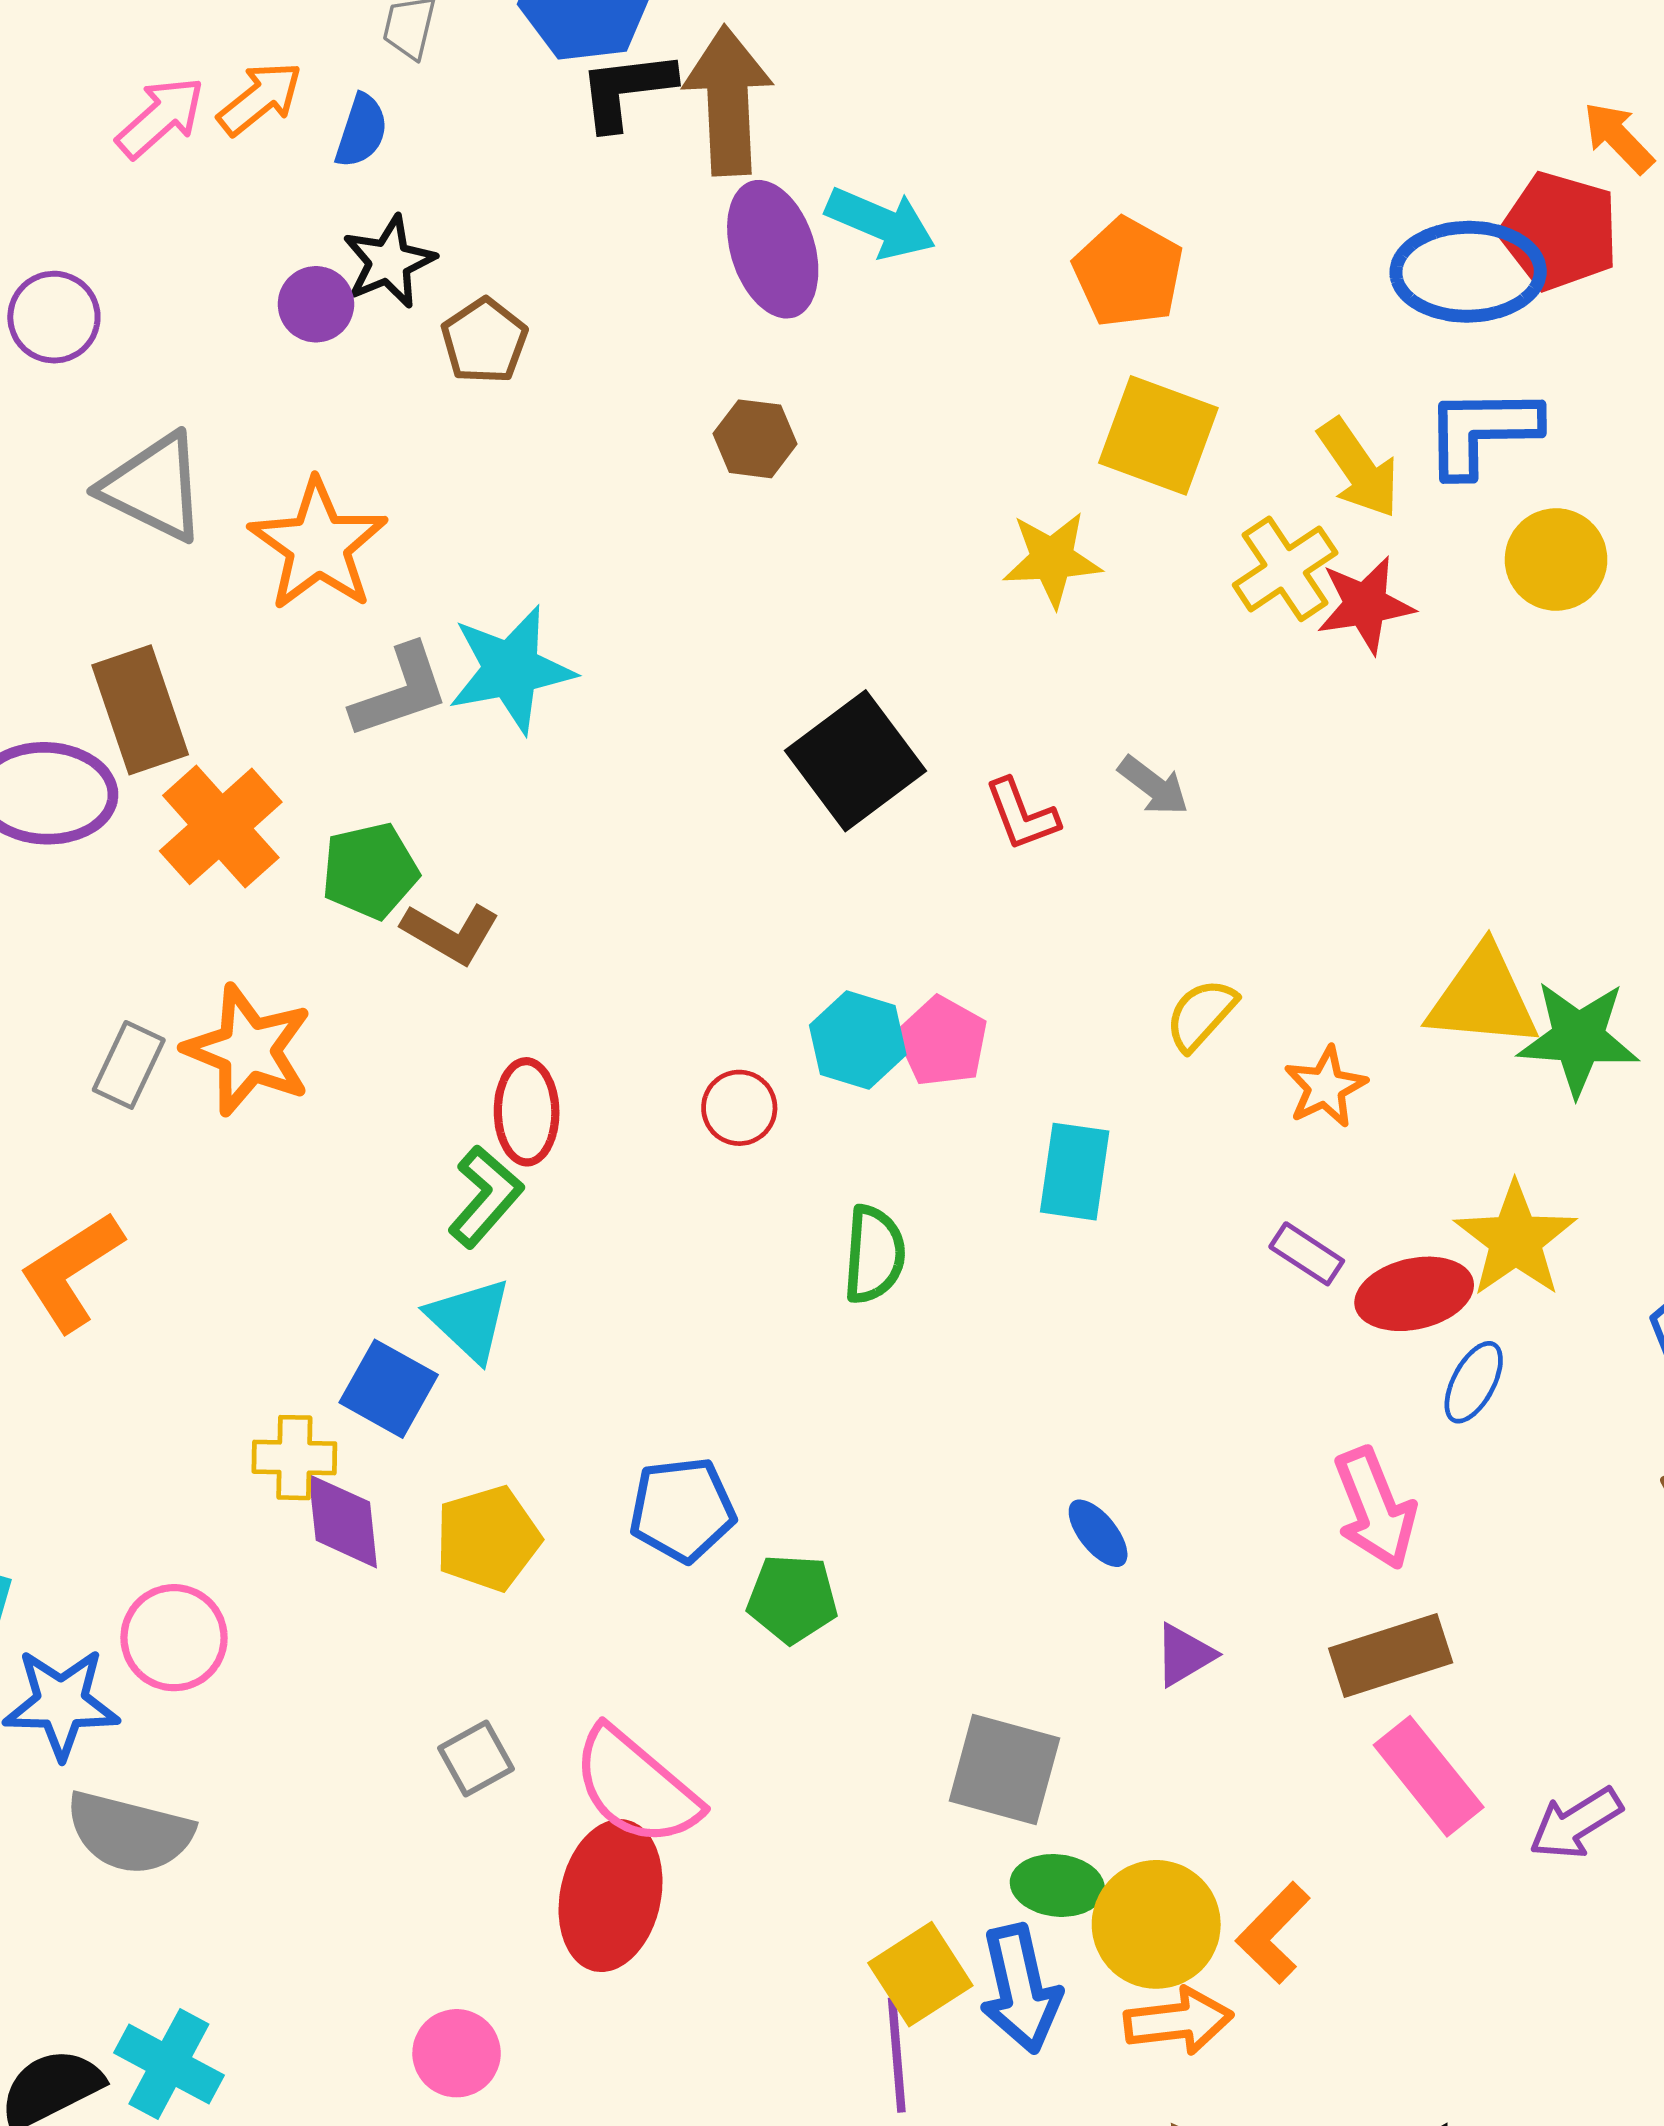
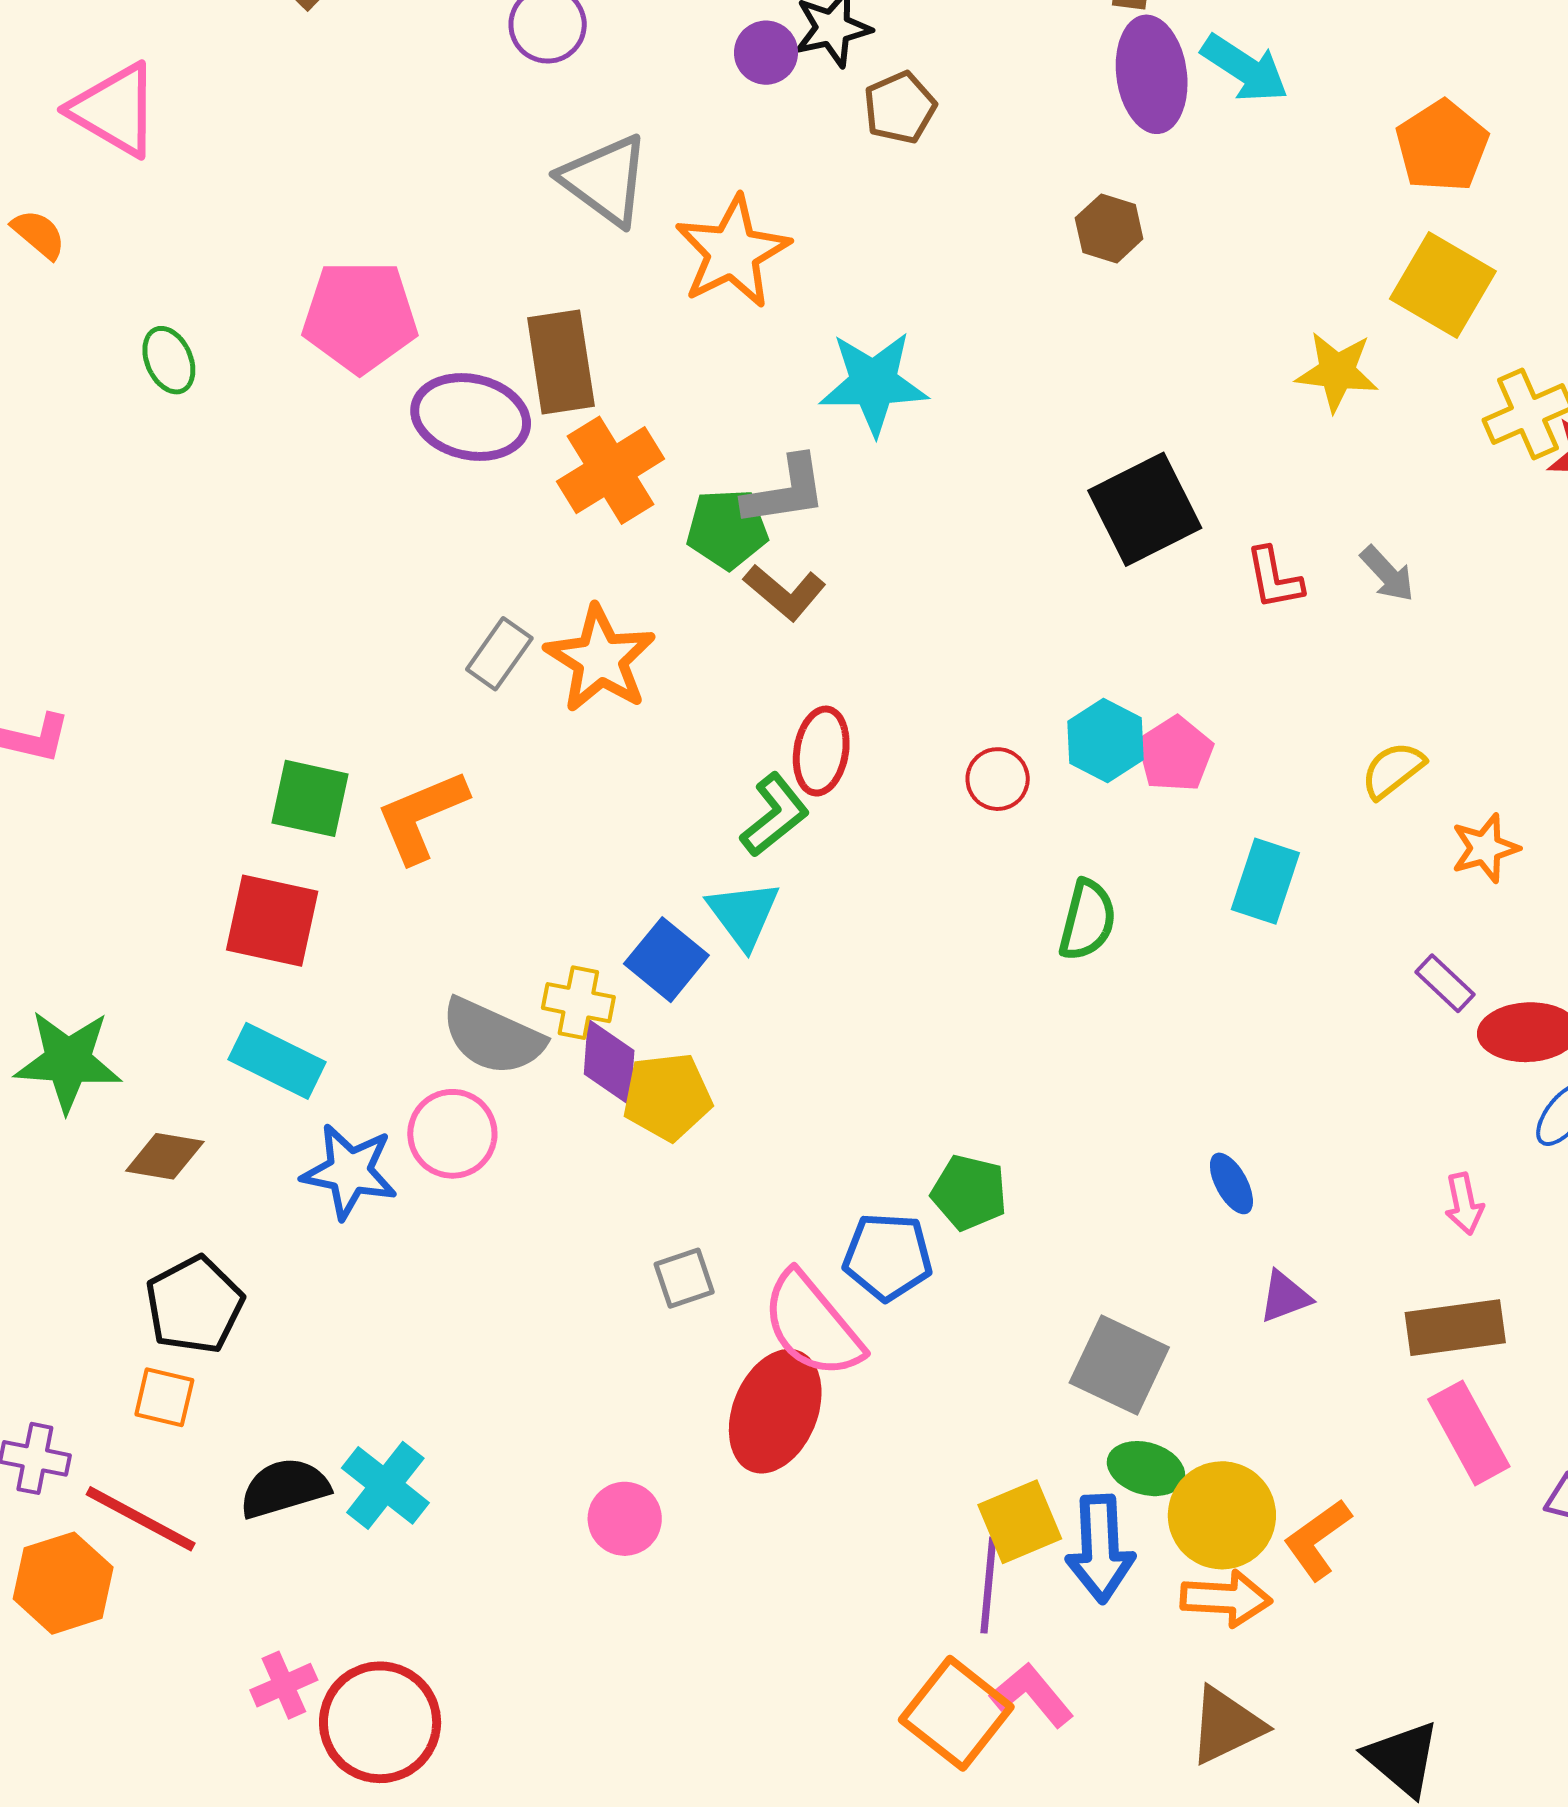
gray L-shape: (400, 691) -> (785, 491), moved
pink arrow: (1375, 1508) -> (1464, 1204), size x0.6
blue pentagon: (682, 1510) -> (888, 1257), moved
yellow pentagon: (488, 1539) -> (667, 1097), moved
gray semicircle: (129, 1833) -> (493, 1037), moved

